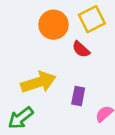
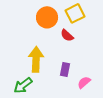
yellow arrow: (38, 82) -> (36, 59), turned -70

